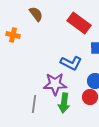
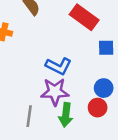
blue L-shape: (71, 63) -> (58, 66), moved

